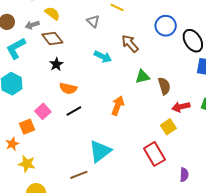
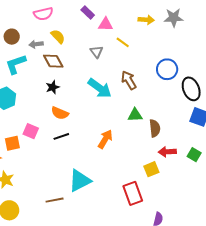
cyan arrow: (103, 57) -> (100, 88), size x1.4
pink square: (43, 111) -> (31, 131), turned -35

